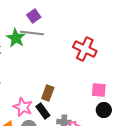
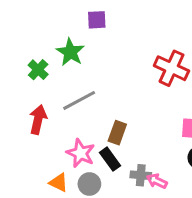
purple square: (34, 16) -> (97, 20), turned 32
gray line: (32, 33) -> (79, 100), moved, turned -35

